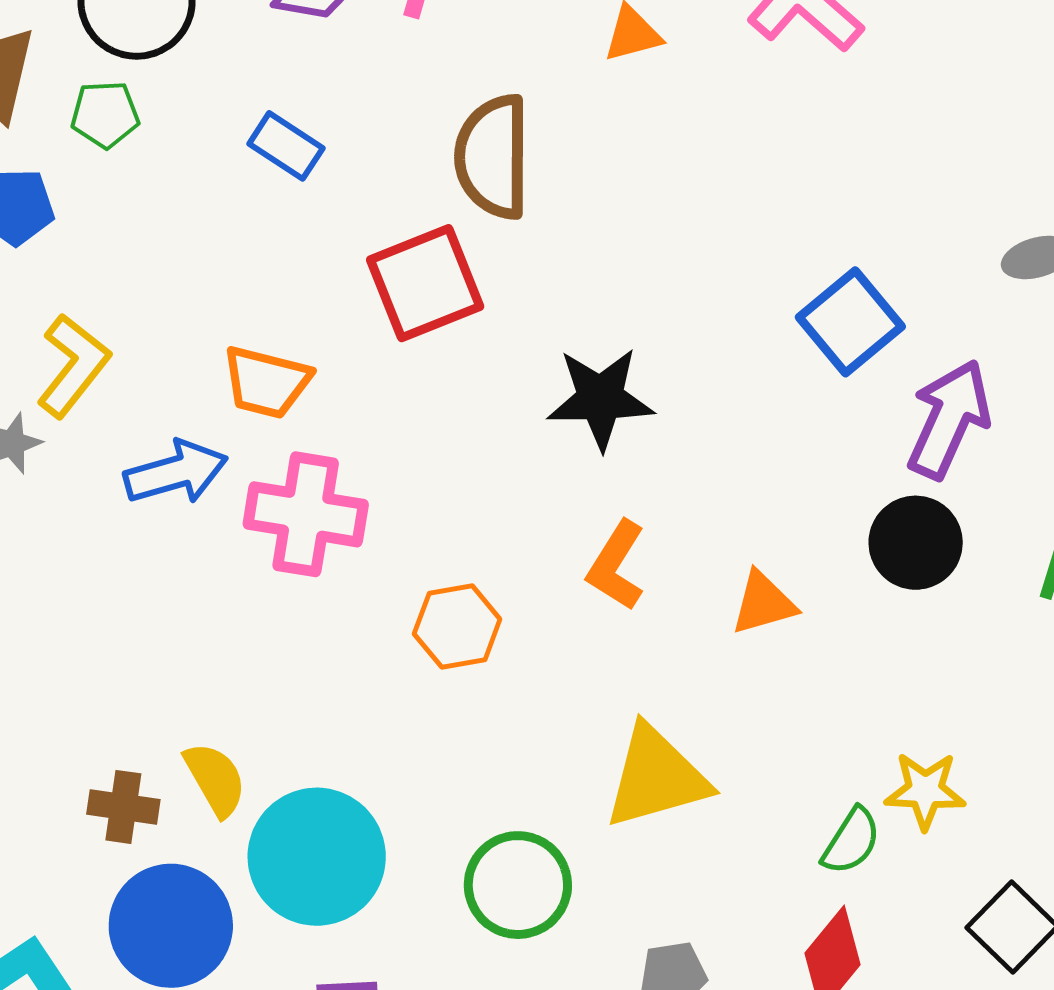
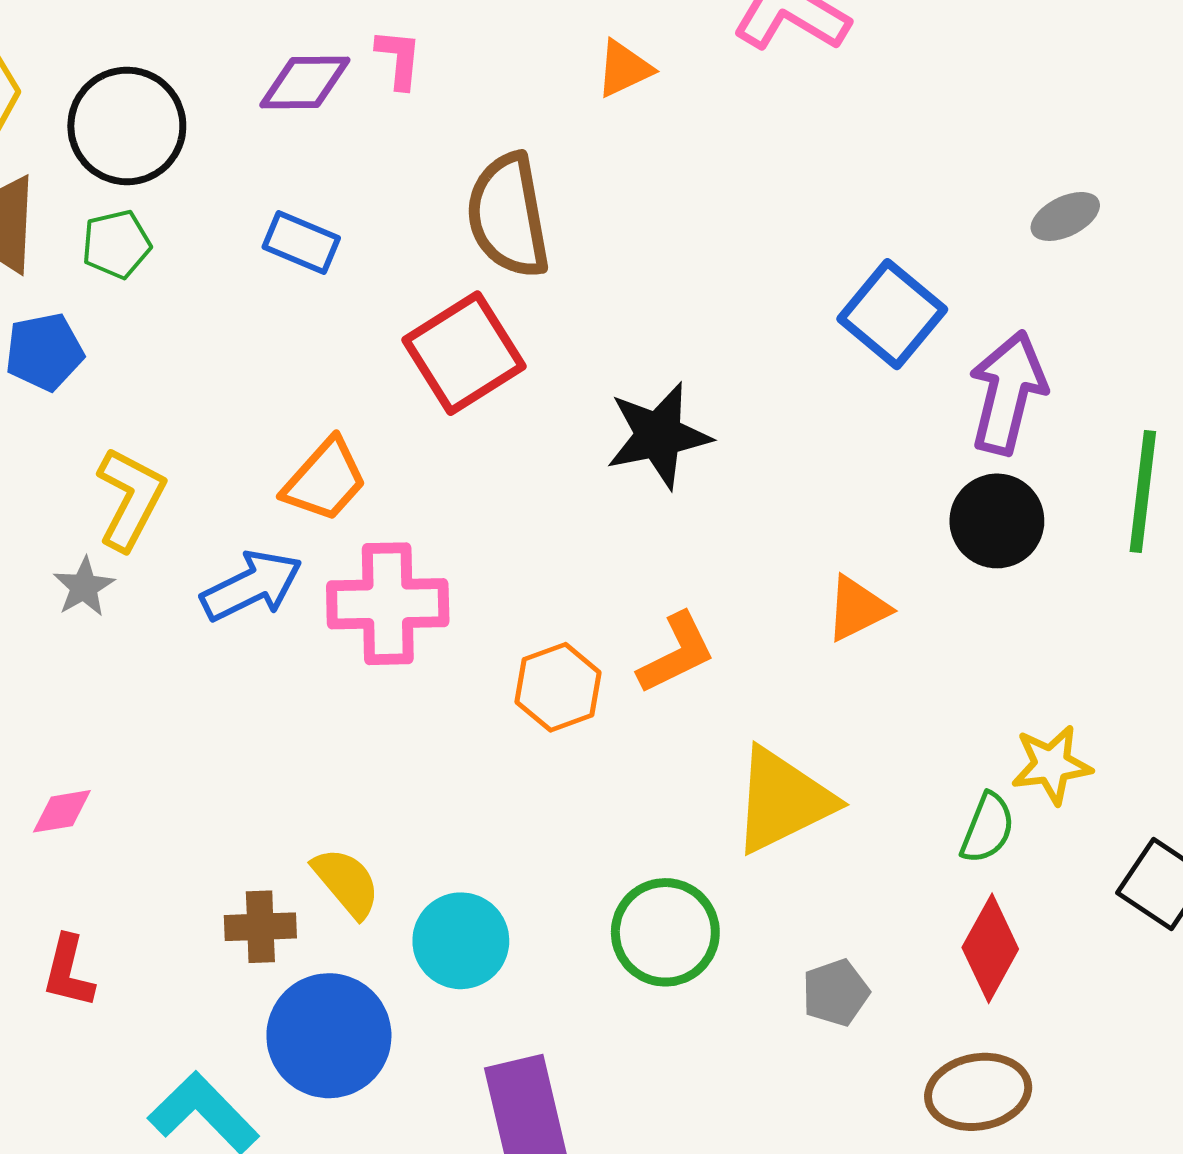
orange trapezoid: (266, 382) -> (325, 480), turned -52
orange L-shape: (616, 566) -> (676, 653), moved, turned -138
cyan circle: (317, 857) -> (461, 941), size x0.7

